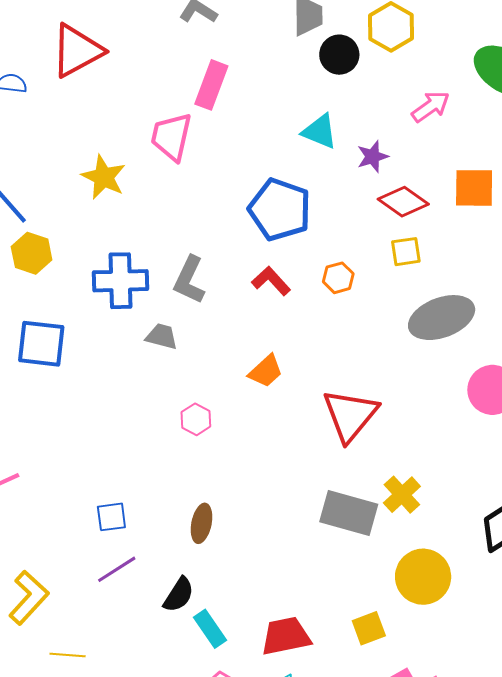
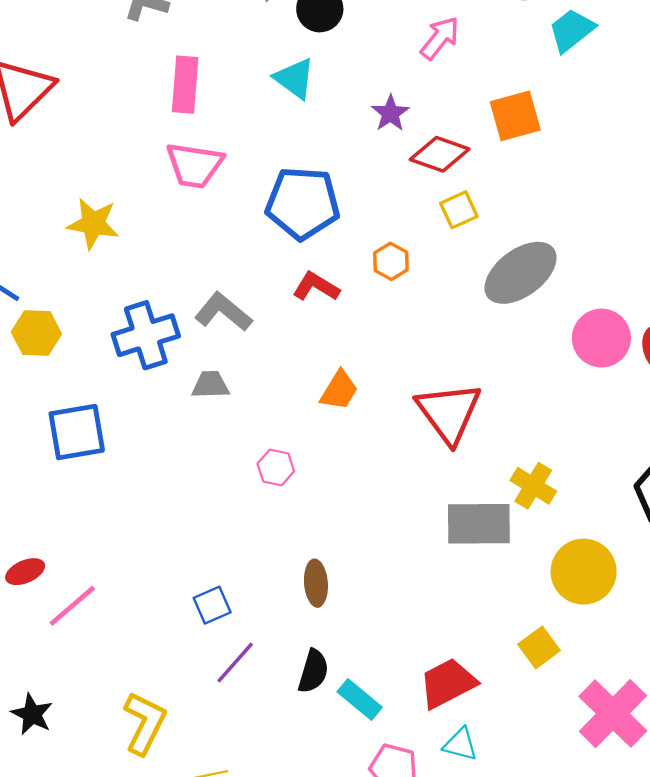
cyan triangle: (320, 132) -> (295, 78), moved, turned 30
pink trapezoid: (171, 137) -> (195, 165), moved, turned -78
gray L-shape: (189, 280) -> (223, 312), turned 120

